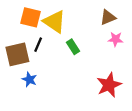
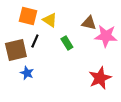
brown triangle: (108, 17) -> (89, 23), moved, turned 35
yellow triangle: (54, 22) -> (50, 20), size x0.7
pink star: (116, 39) -> (106, 36), size x1.6

